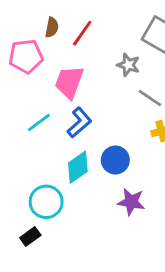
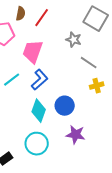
cyan diamond: (78, 167) -> (39, 111), turned -35
cyan circle: (46, 202) -> (37, 144), moved

